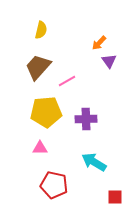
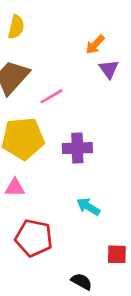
cyan arrow: (94, 162) -> (88, 207), size x0.7

